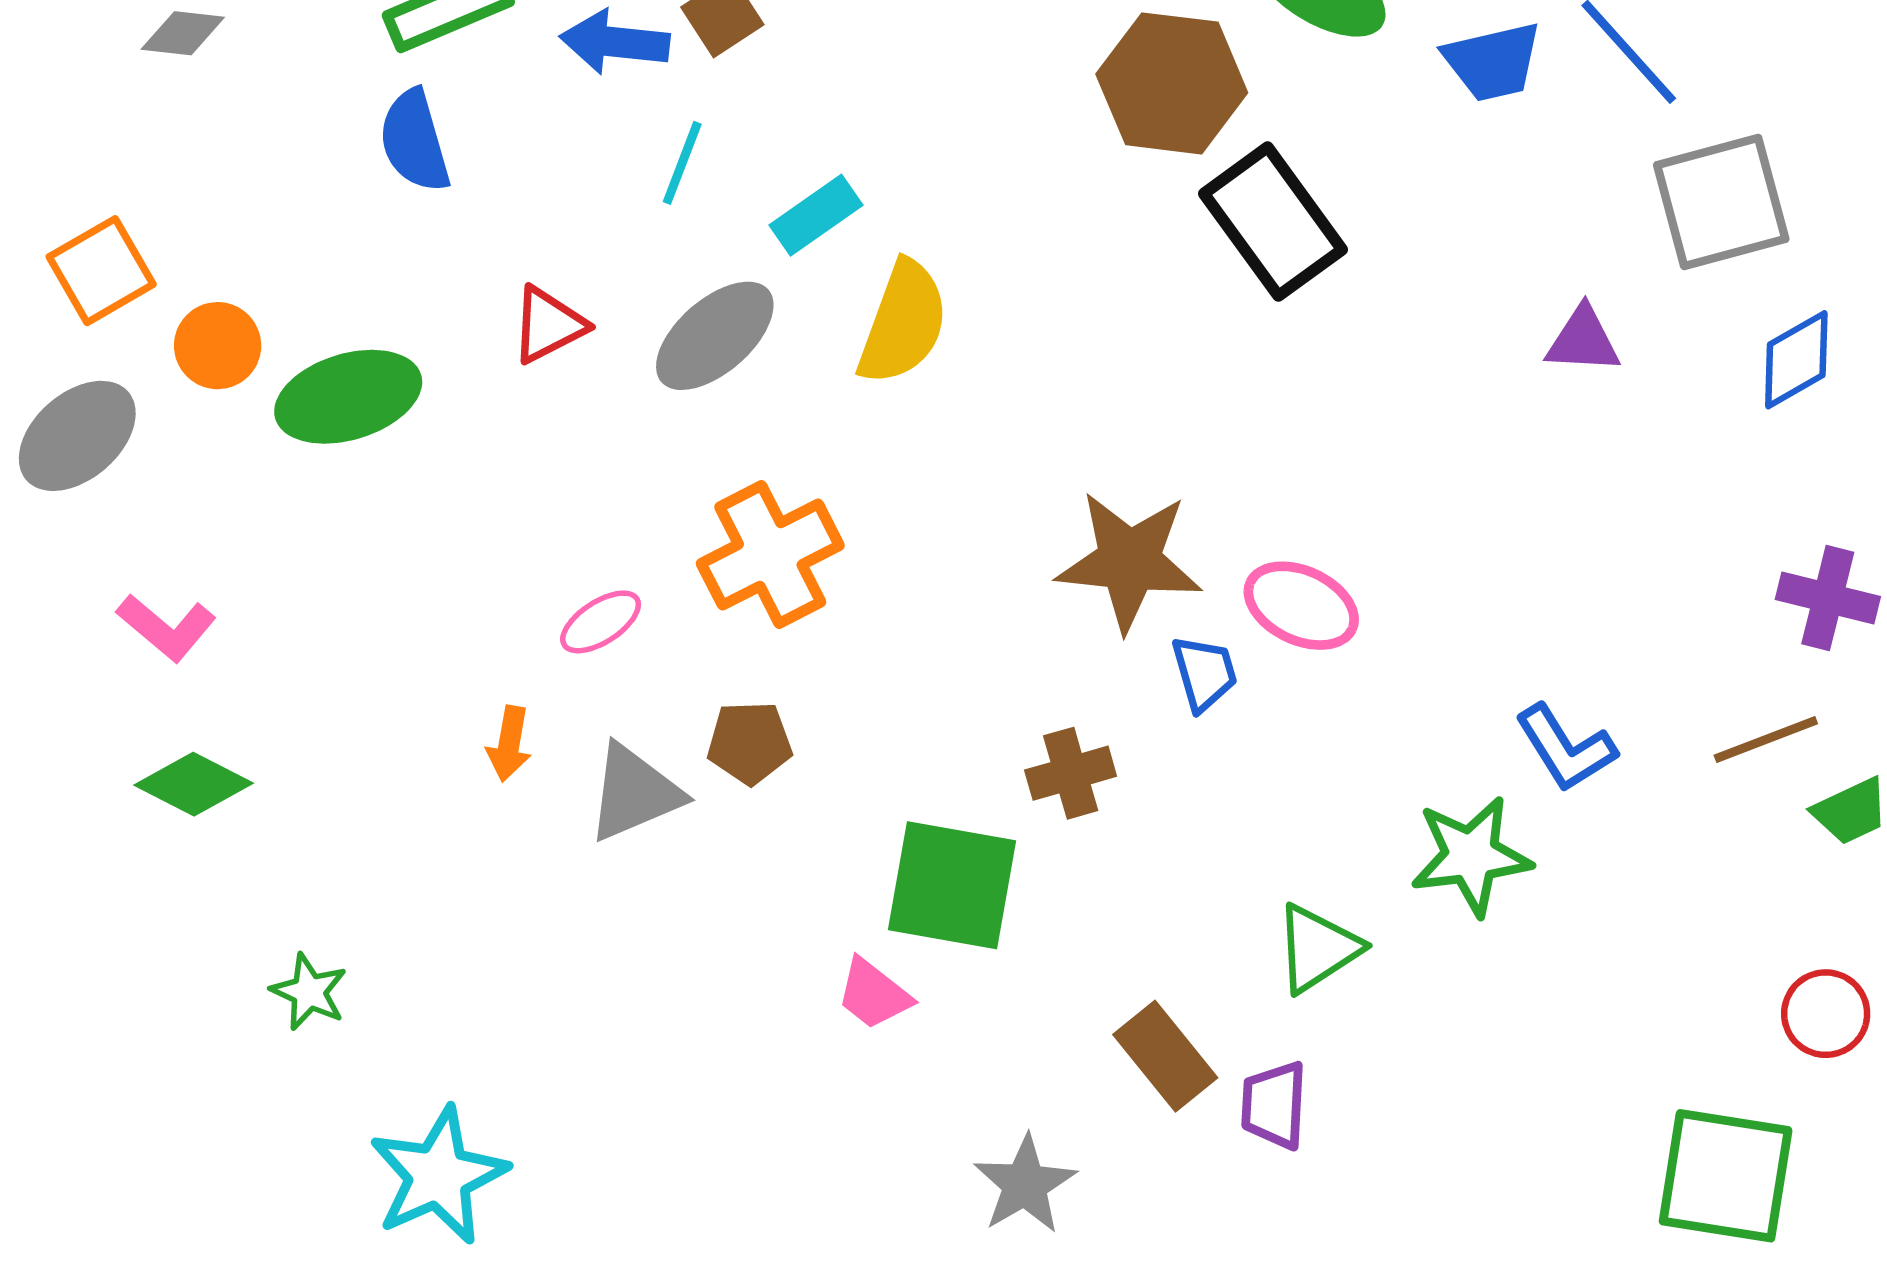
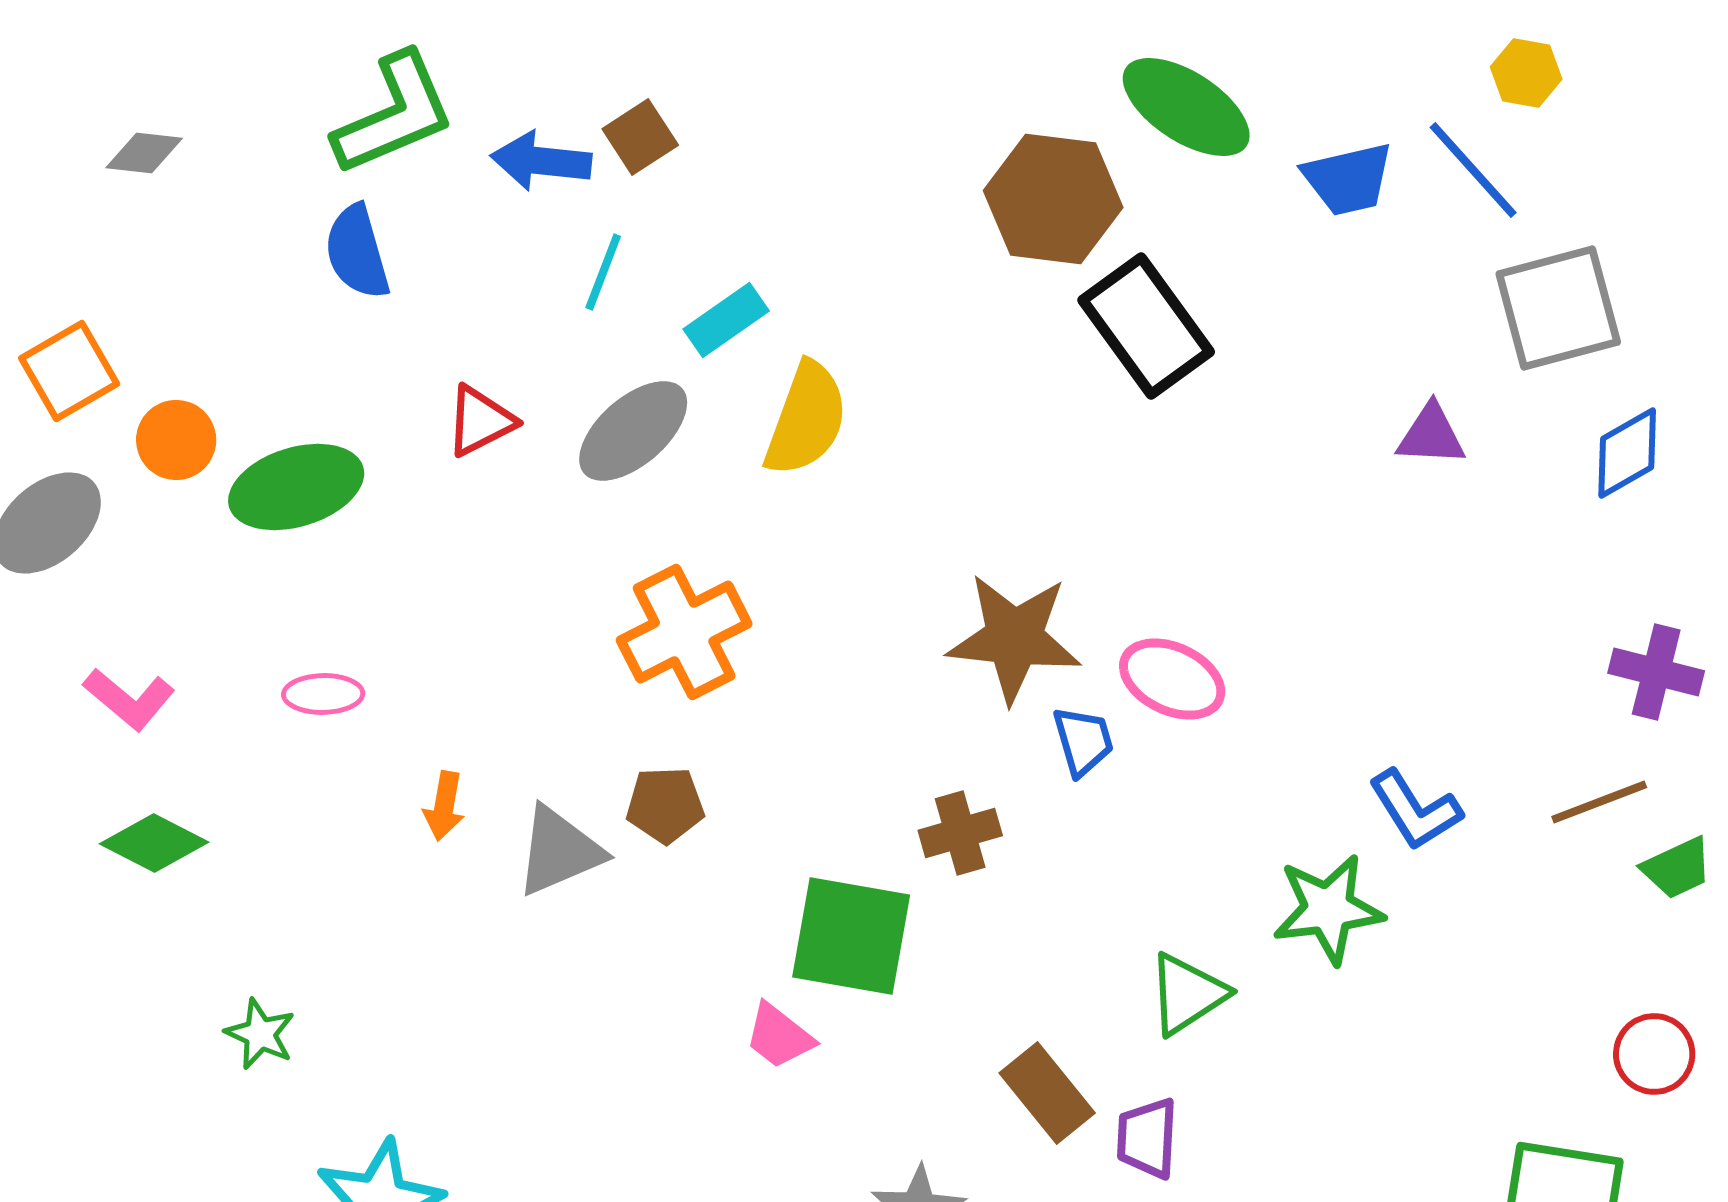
pink ellipse: (601, 622) -> (323, 694), moved, turned 32

